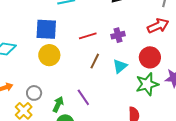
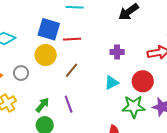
red line: (88, 36) -> (72, 39), moved
brown line: (95, 61) -> (71, 70), moved
gray circle: (34, 93) -> (21, 73), moved

